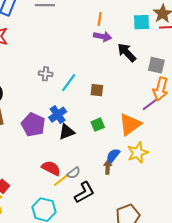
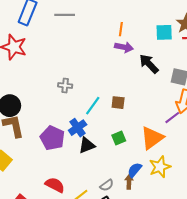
cyan line: (69, 83) -> (93, 106), moved
red semicircle: (51, 168) -> (55, 185), moved
gray semicircle: (74, 173) -> (107, 185), moved

